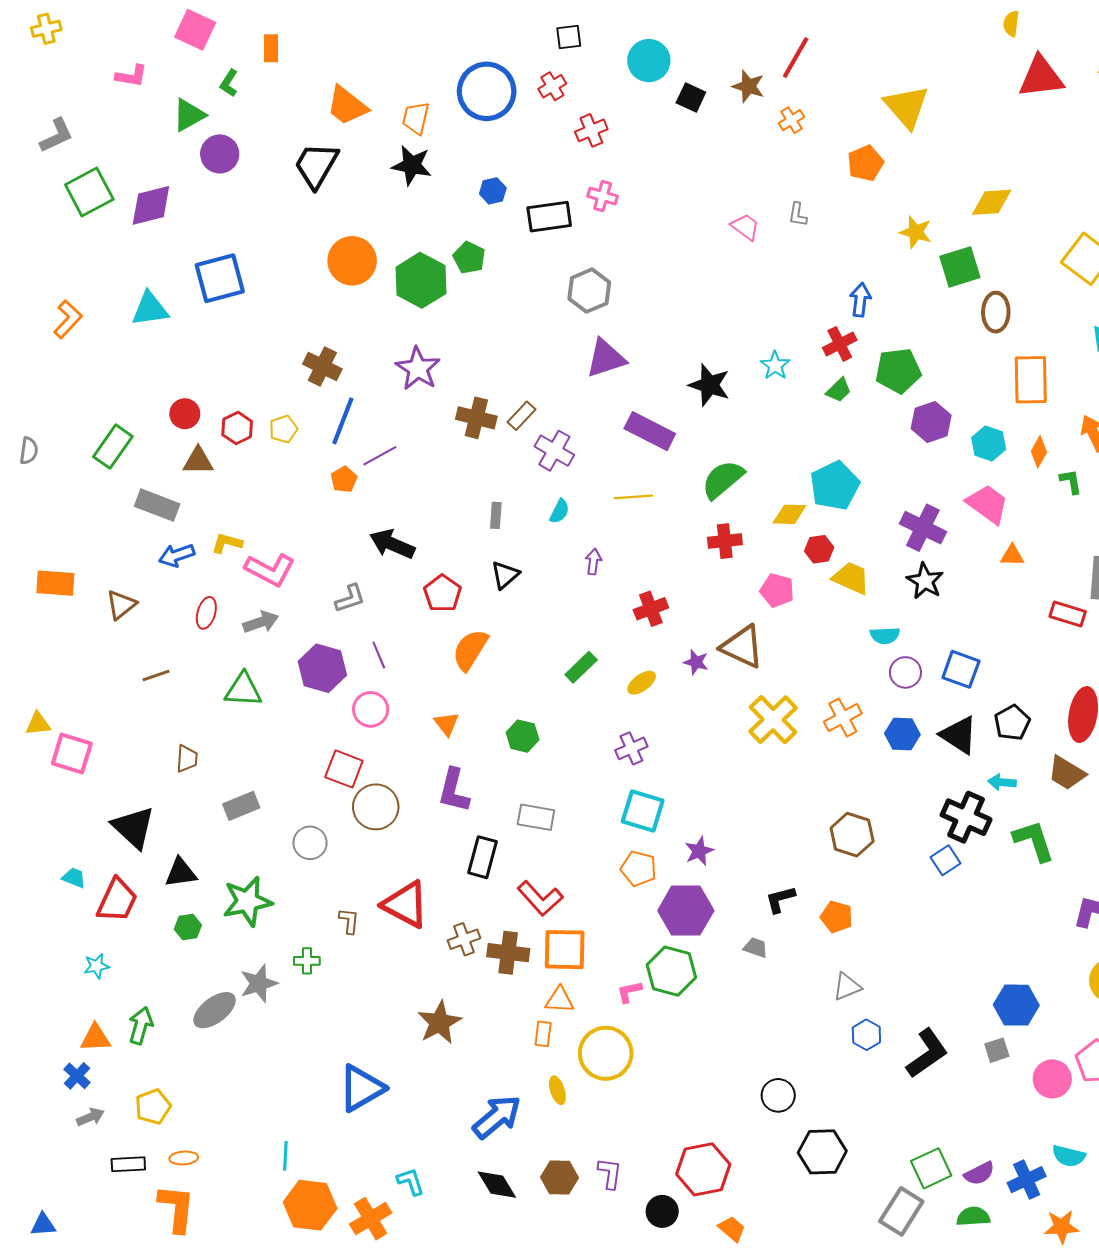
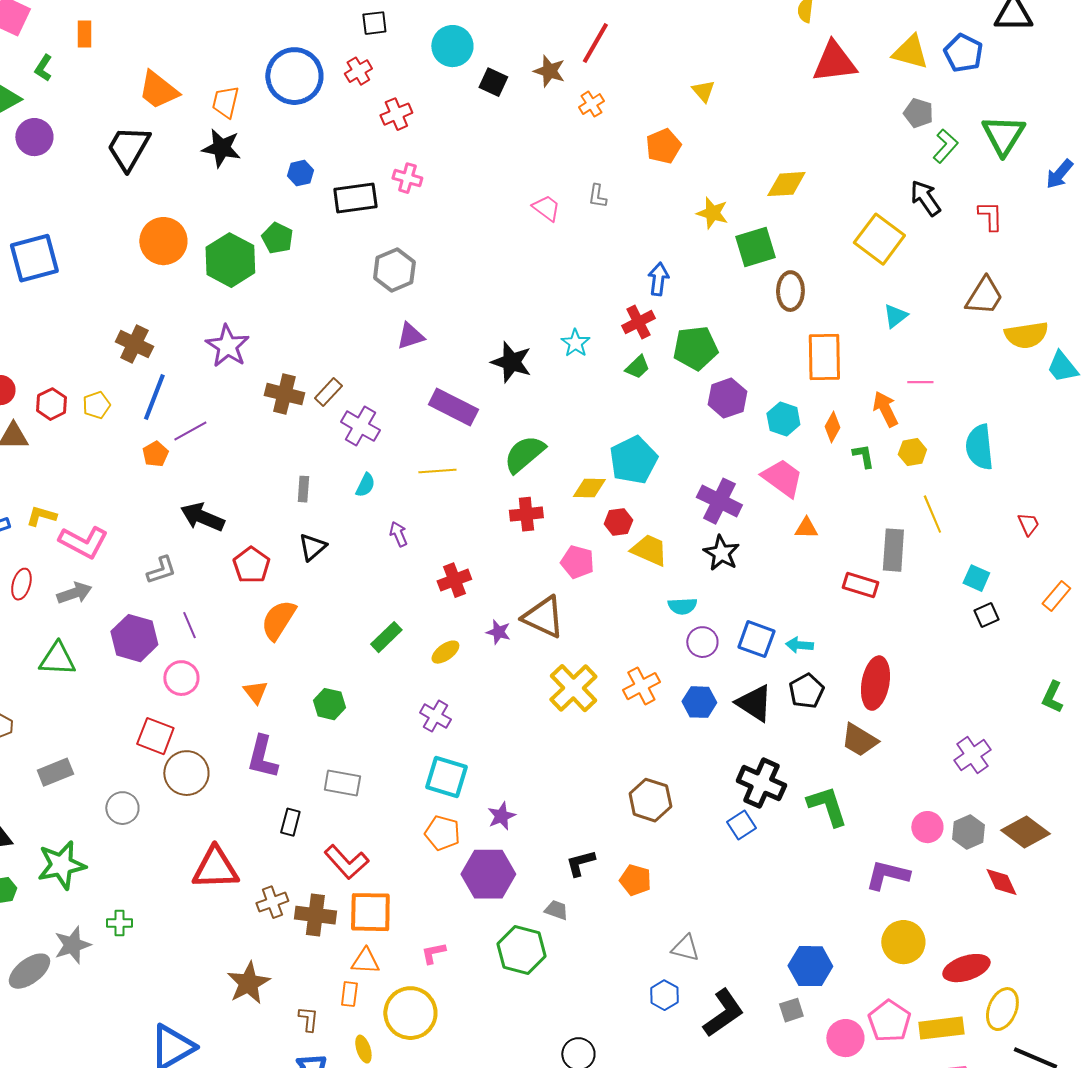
yellow triangle: (906, 107) -> (703, 91), size x0.5
purple triangle: (606, 358) -> (410, 336), size x0.7
purple arrow: (593, 562) -> (398, 534), turned -30
purple cross: (631, 748) -> (435, 716), turned -36
cyan arrow: (1002, 782) -> (799, 645), moved
black rectangle: (483, 857) -> (290, 822), size x0.7
red triangle: (406, 904) -> (215, 868), turned -30
brown L-shape: (349, 921) -> (308, 1019), moved
green hexagon: (671, 971) -> (521, 950), moved
gray triangle: (847, 987) -> (685, 948), moved, turned 36

